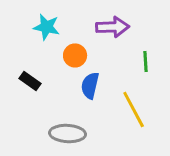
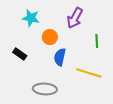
purple arrow: (113, 27) -> (75, 18), turned 120
yellow line: (134, 110) -> (89, 73), turned -45

